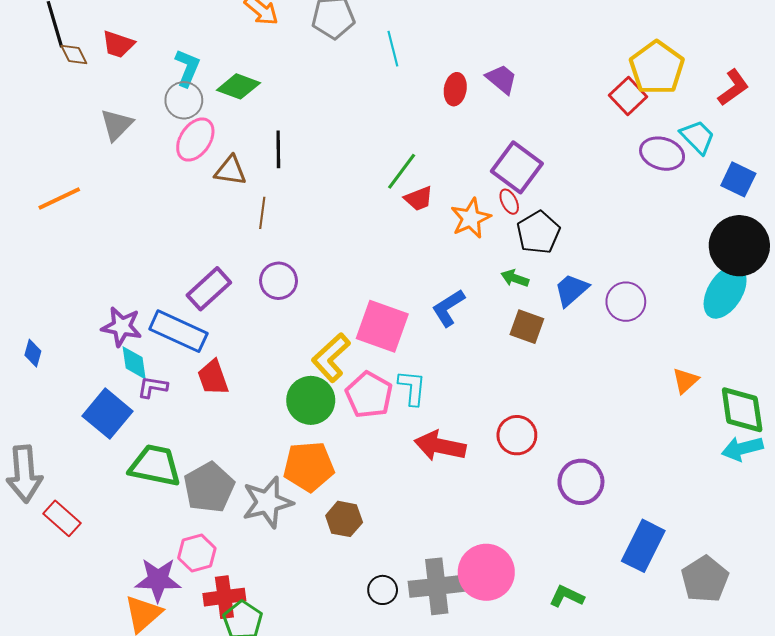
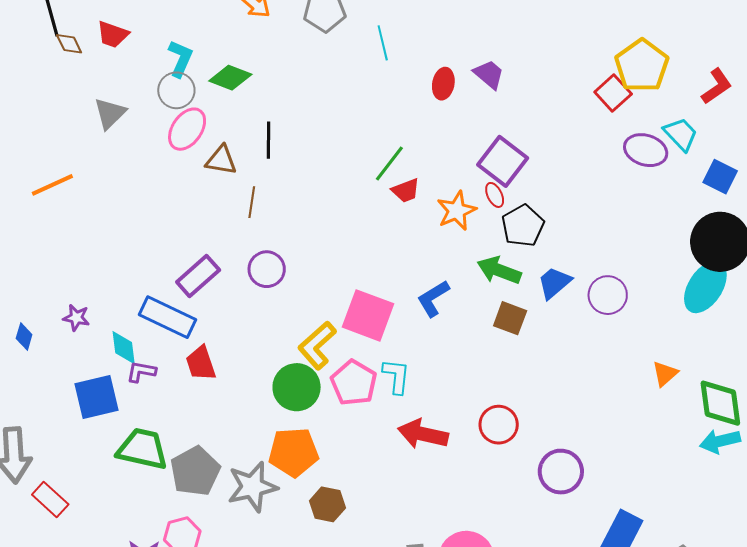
green arrow: (515, 278) -> (499, 270), size x1.6
purple star: (122, 327) -> (76, 318), moved, size x0.7
blue square: (107, 414) -> (97, 397), turned 36

